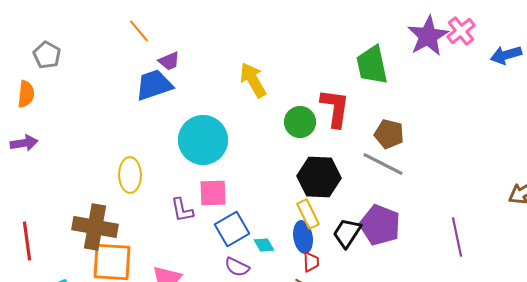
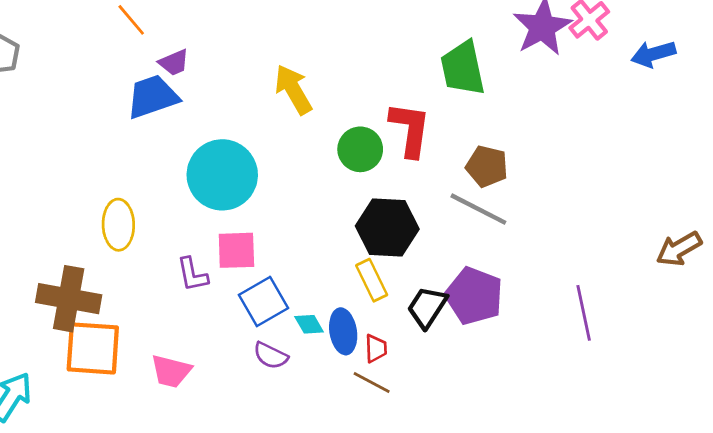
blue ellipse: (303, 237) -> (343, 331), moved

